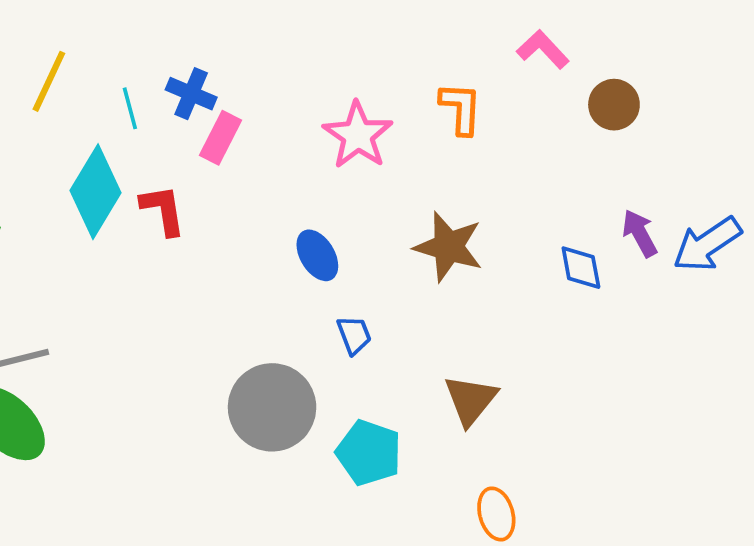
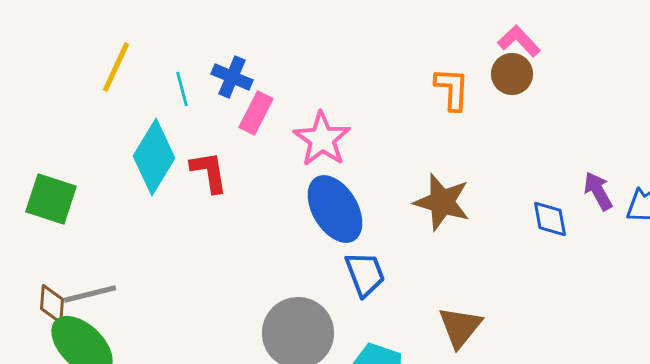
brown circle: (614, 105) -> (512, 74), moved
pink star: (358, 135) -> (322, 139), moved
blue ellipse: (317, 255) -> (335, 209), size x1.6
blue trapezoid: (354, 335) -> (365, 274), size x1.4

